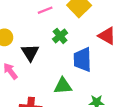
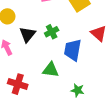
green cross: (60, 36) -> (52, 32), moved

